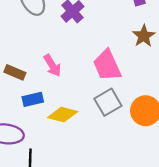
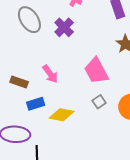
gray square: (108, 102) -> (99, 102), size x0.6

